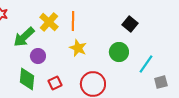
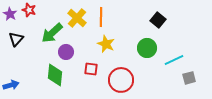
cyan line: (146, 64) -> (174, 60), turned 30
red square: (55, 83) -> (91, 69), moved, turned 32

